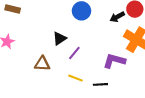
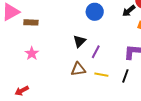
brown triangle: (42, 64) -> (78, 69), moved
black line: (100, 84) -> (125, 76), turned -56

